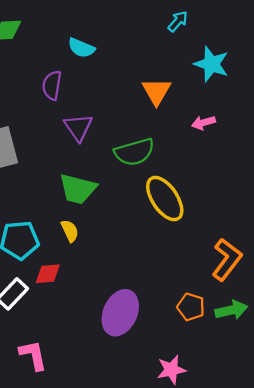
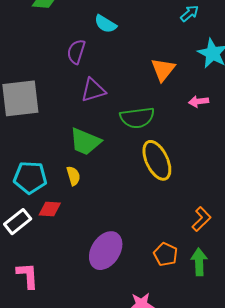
purple triangle: (78, 127) -> (93, 90), turned 40
orange L-shape: (227, 259) -> (201, 219), size x0.7
green arrow: (231, 310) -> (199, 262), turned -88

